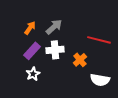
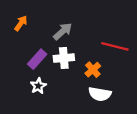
orange arrow: (30, 28) -> (21, 23), moved
white semicircle: (100, 80) -> (100, 94), moved

